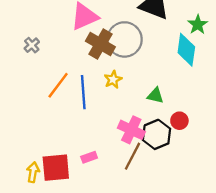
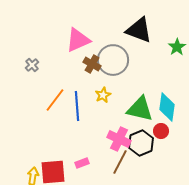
brown cross: (100, 44) -> (92, 64), size x0.7
cyan diamond: (186, 50) -> (167, 107), moved
green triangle: (155, 96) -> (140, 109), size x1.8

